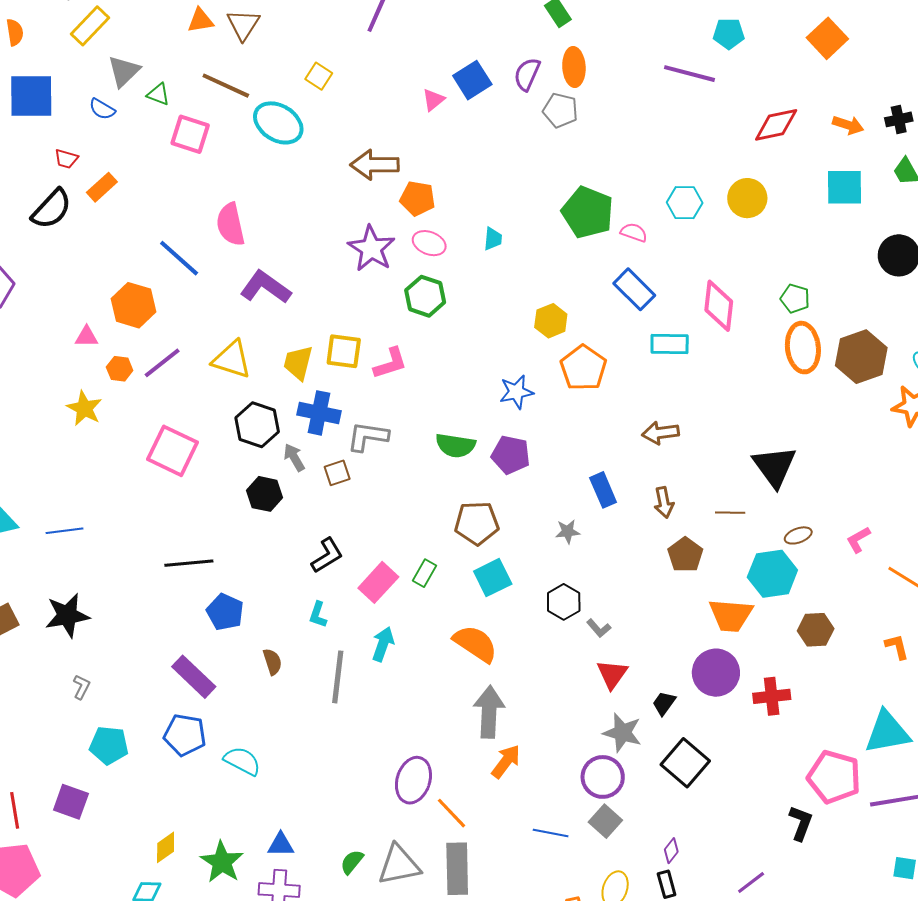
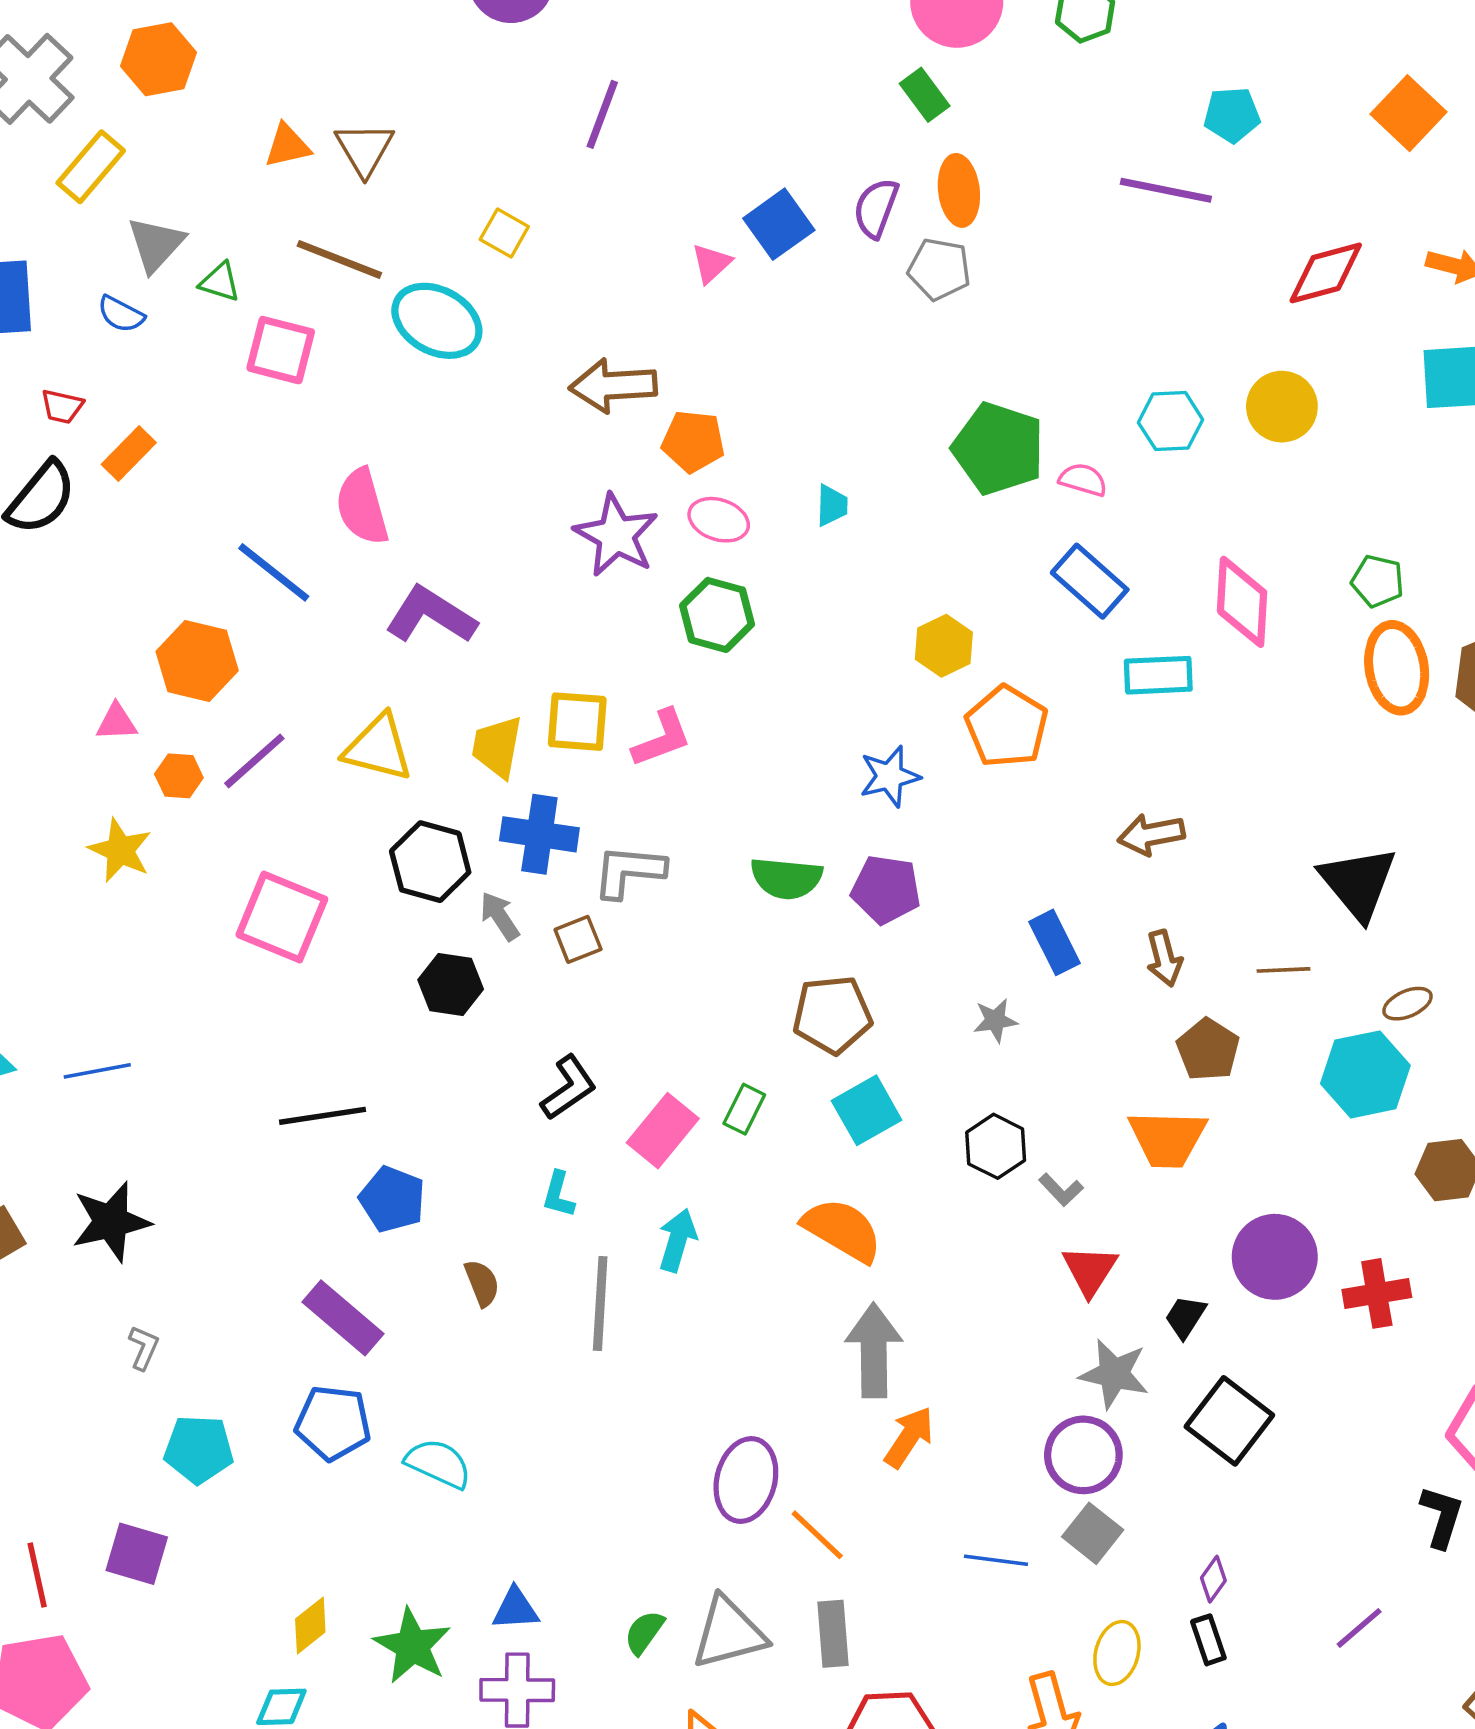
orange trapezoid: (731, 615) -> (1167, 1139), moved
gray rectangle: (457, 869) -> (833, 1634), size x0.7

